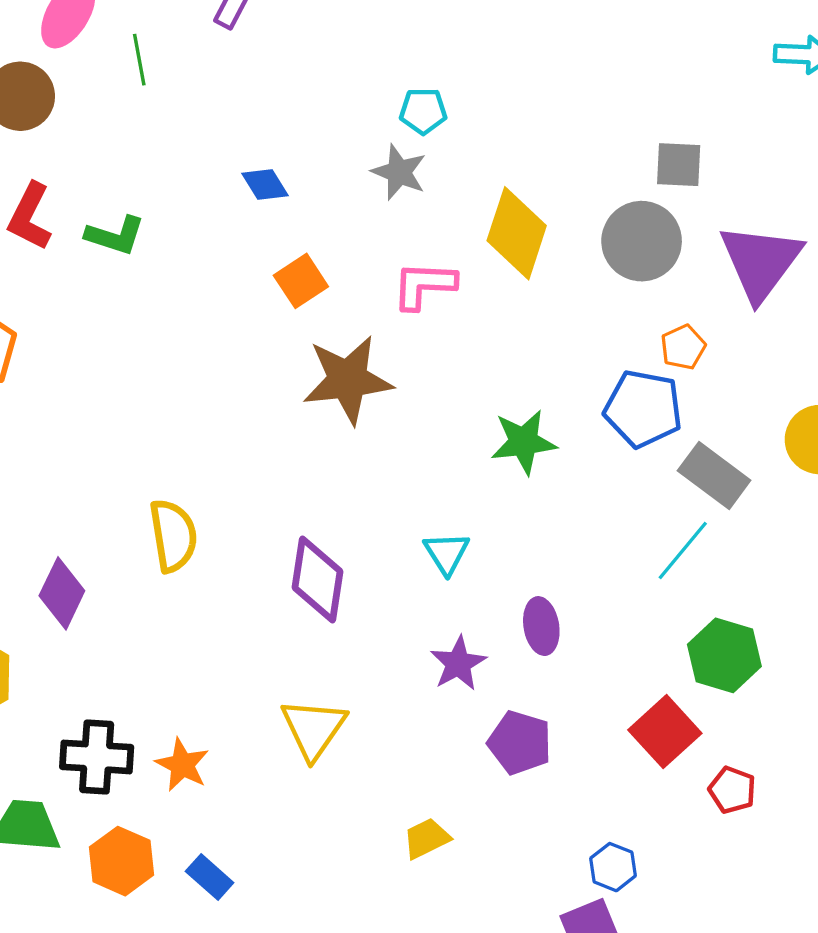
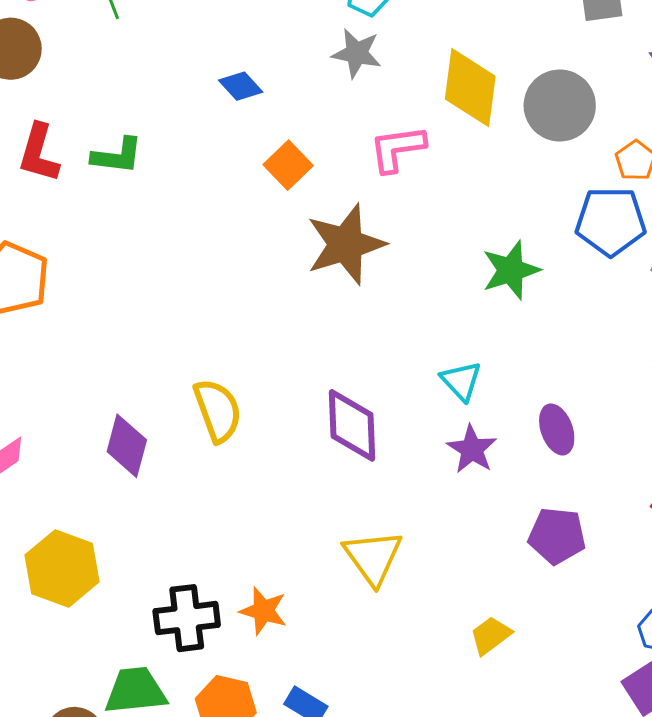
gray circle: (642, 241) -> (560, 105), moved
purple diamond: (62, 593) -> (127, 446), moved
purple star: (458, 663) -> (472, 449), moved

